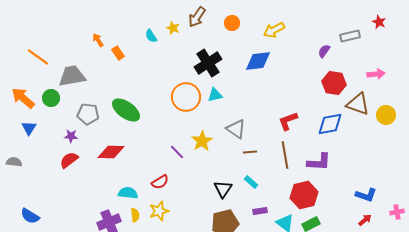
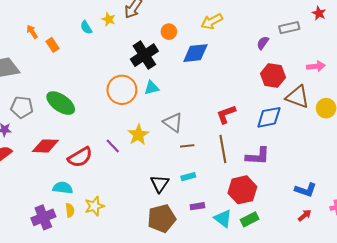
orange circle: (232, 23) -> (169, 32), moved
red semicircle: (160, 182) -> (80, 157), moved, size x1.4
cyan rectangle: (251, 182) -> (188, 177), turned -56

